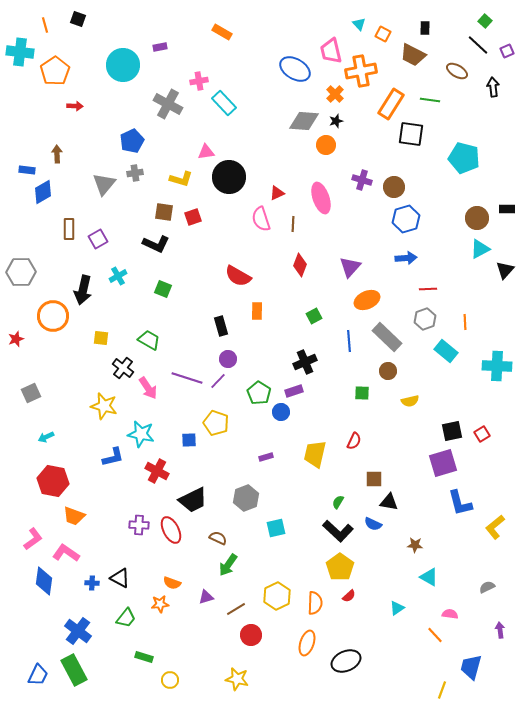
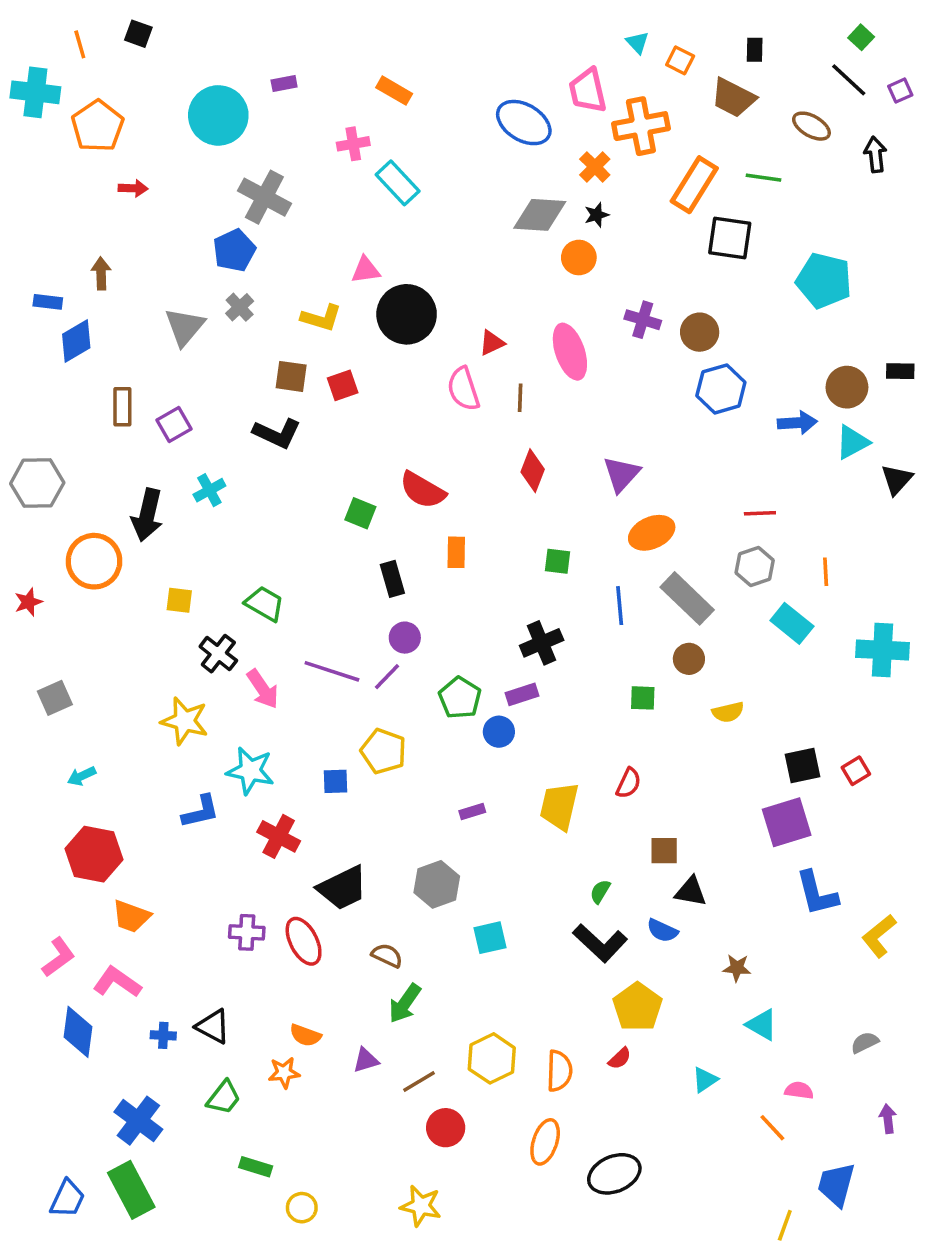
orange rectangle: (222, 32) -> (394, 91), moved
gray cross: (168, 104) -> (264, 197), moved
gray cross: (135, 173) -> (240, 307), turned -35
blue arrow: (406, 258) -> (797, 423), moved
green square: (163, 289) -> (360, 513), moved
green square: (314, 316) -> (558, 561), turned 35
yellow pentagon: (340, 567) -> (637, 1007), moved

